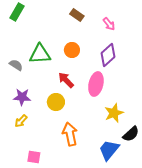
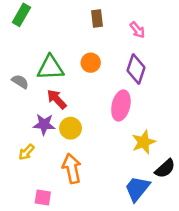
brown rectangle: (77, 15) -> (97, 19), turned 48
purple diamond: (108, 55) -> (136, 69), turned -30
red arrow: (66, 80) -> (57, 99), moved
purple star: (22, 97) -> (44, 124), moved
orange arrow: (70, 134) -> (72, 168), moved

